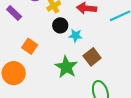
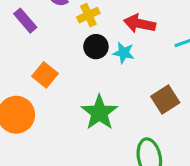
cyan star: (76, 36) -> (124, 53), moved
brown square: (92, 57) -> (165, 100), moved

